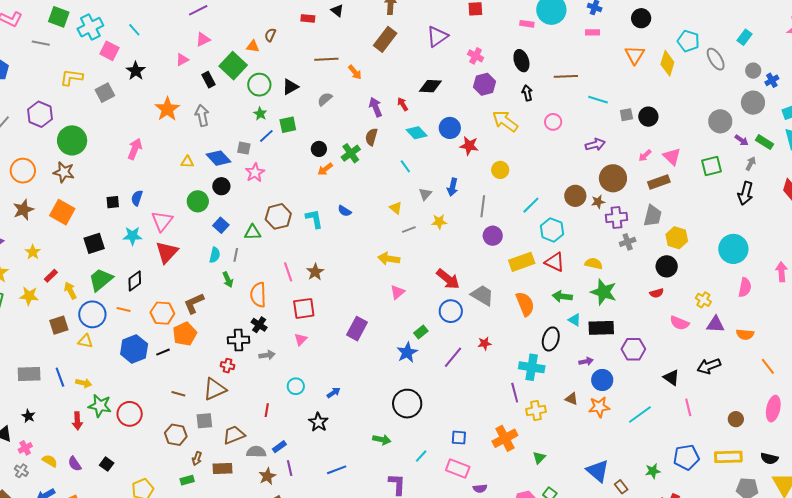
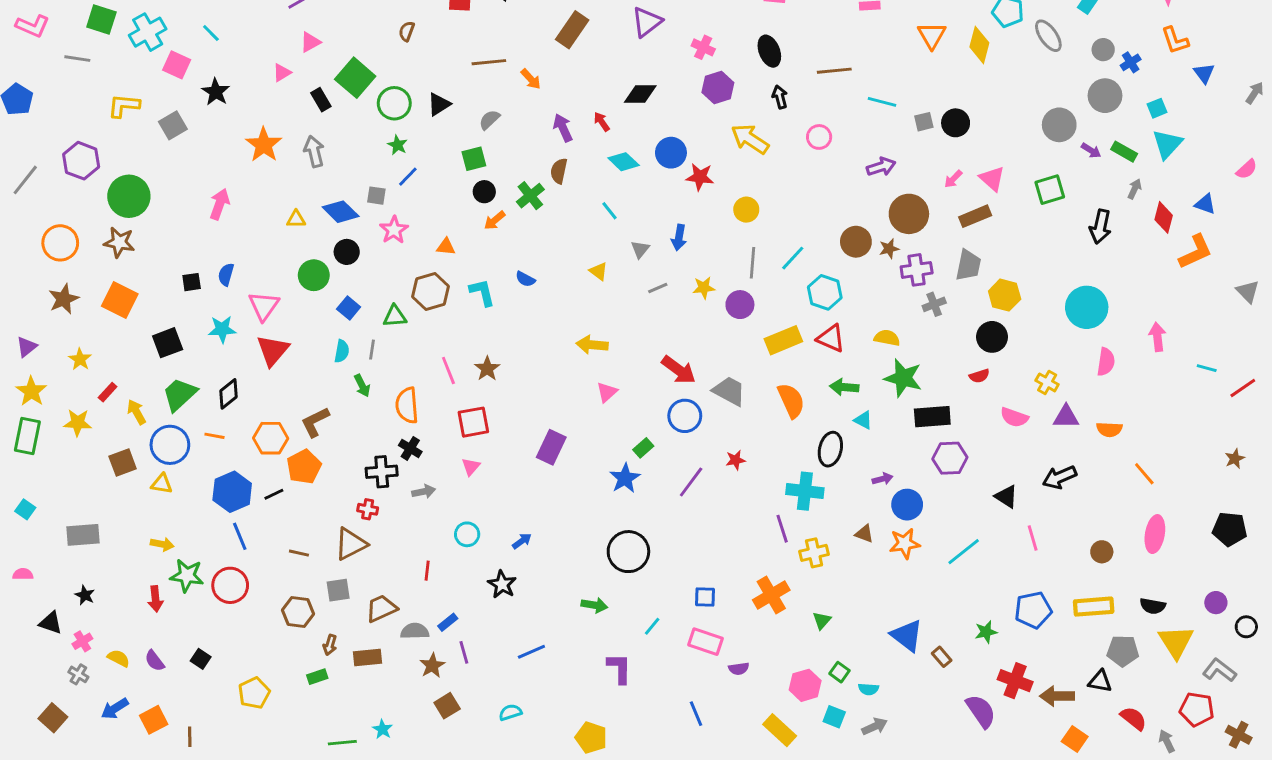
orange triangle: (253, 46) -> (446, 247), moved
green square: (288, 125) -> (474, 159), moved
gray arrow: (751, 164) -> (1135, 189), moved
gray line: (483, 206) -> (753, 263), moved
yellow star: (439, 222) -> (704, 288), moved
gray line: (409, 229) -> (658, 288), moved
black rectangle: (601, 328) -> (932, 417), moved
blue line: (60, 377) -> (240, 536), moved

